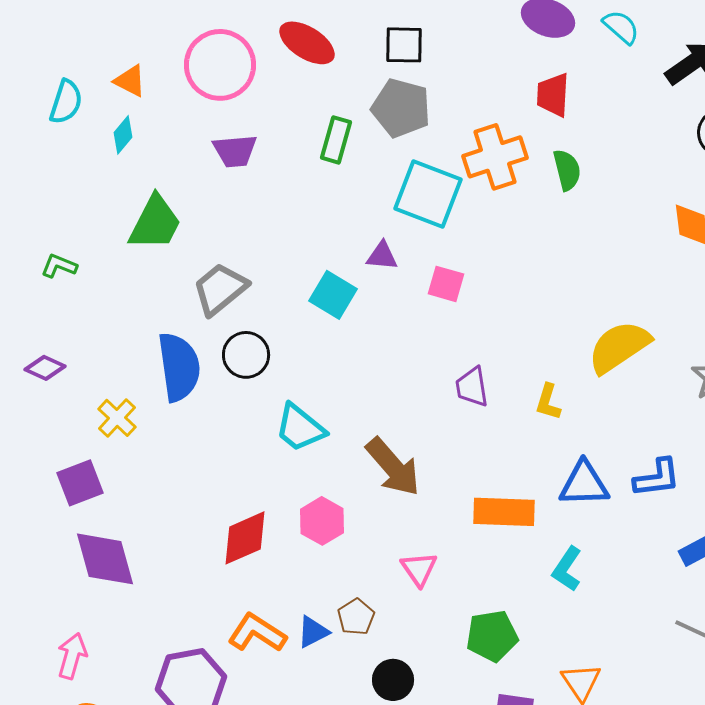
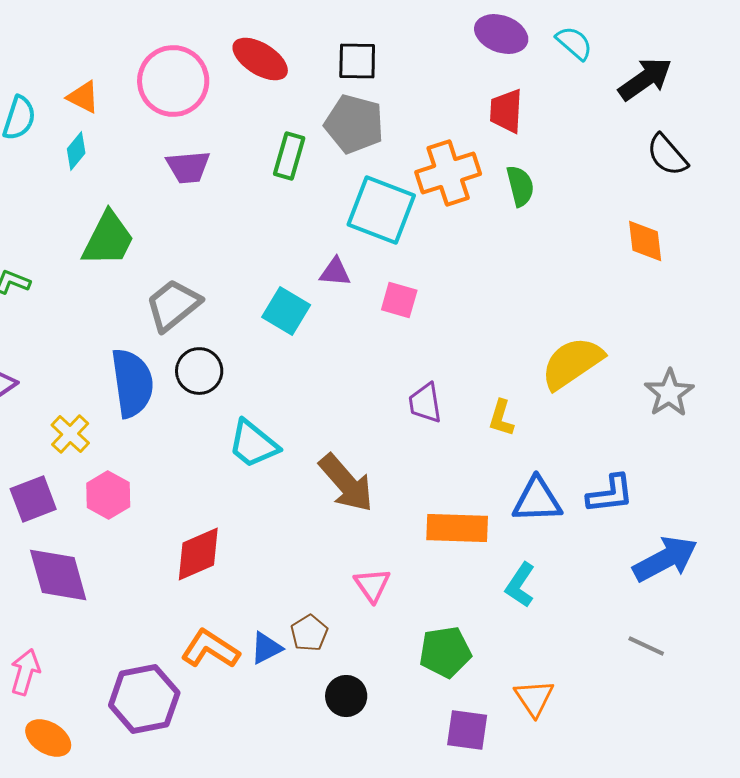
pink hexagon: (322, 521) -> (108, 495), moved

